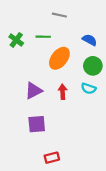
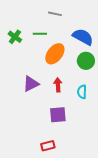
blue semicircle: (90, 40) -> (83, 37), size x1.5
cyan semicircle: (89, 89) -> (82, 92), moved, turned 72
purple square: (37, 124) -> (58, 115), moved

